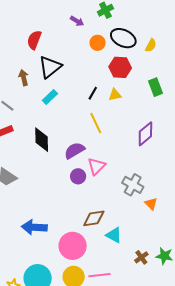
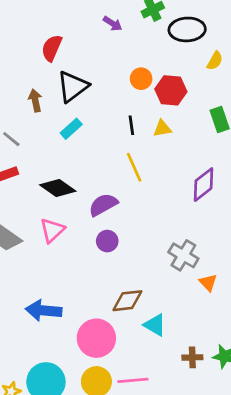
black ellipse: (123, 38) -> (187, 29), moved, turned -30
orange circle: (98, 43) -> (141, 79), moved
black line: (93, 93) -> (131, 125), turned -40
black diamond: (42, 140) -> (58, 188), turned -55
pink triangle: (96, 166) -> (52, 230), moved
brown cross: (141, 257) -> (192, 357), turned 32

